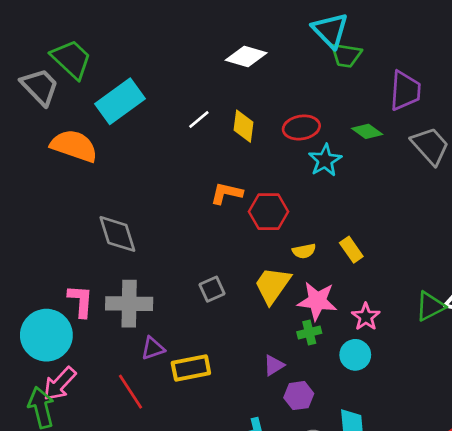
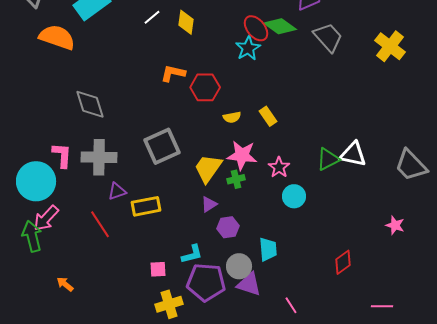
red ellipse: (301, 127) -> (256, 28), moved, turned 60
green diamond: (367, 131) -> (280, 26), size x1.4
yellow trapezoid: (272, 285) -> (208, 168), moved
gray square: (212, 289) -> (162, 146), size x1.8
cyan circle: (355, 355) -> (294, 196), moved

